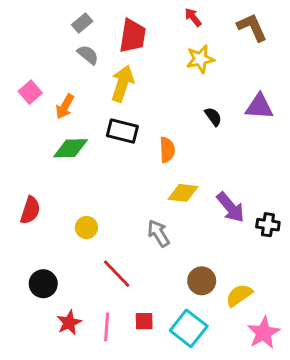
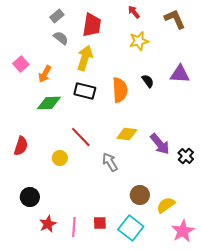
orange semicircle: (167, 150) -> (120, 90), moved, size x1.4
black cross: (268, 225) -> (186, 156), turned 35
red line: (117, 274) -> (81, 137), moved

